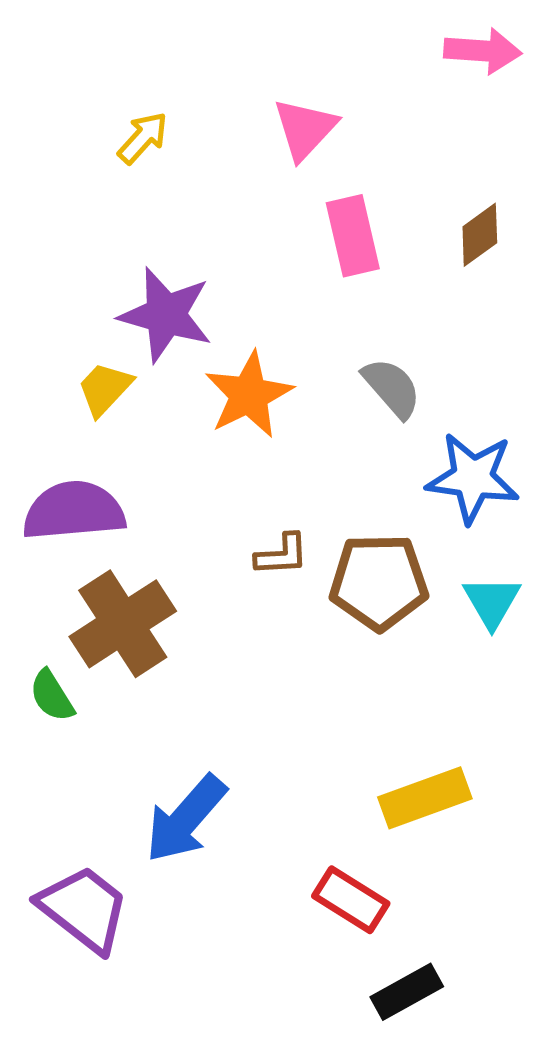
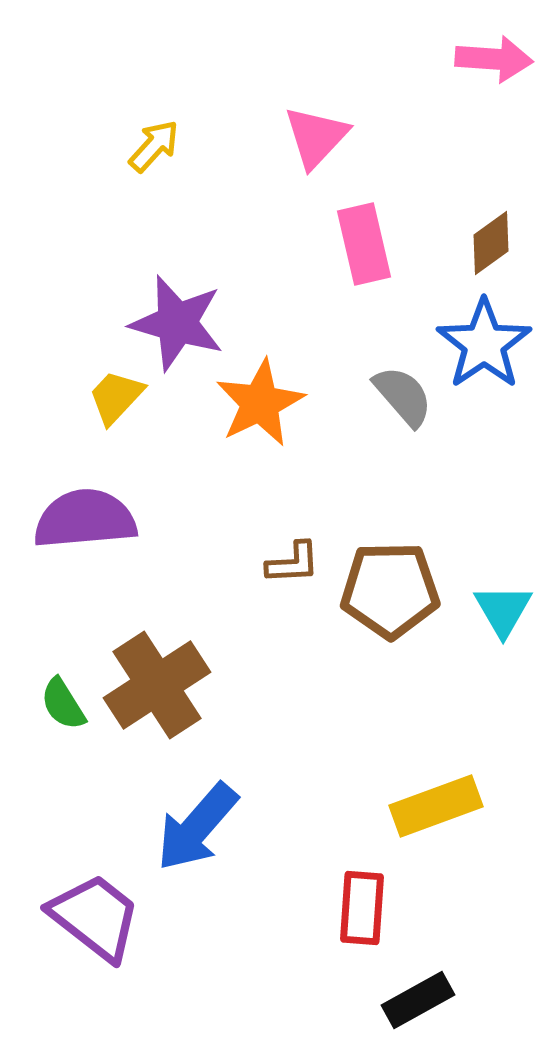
blue star: (473, 478) -> (484, 344), moved, turned 30
brown cross: (123, 624) -> (157, 685), moved
red rectangle: (351, 900) -> (362, 908), turned 62

